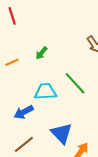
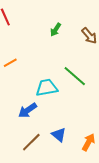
green arrow: (41, 53) -> (56, 30), moved
blue triangle: (62, 133) -> (59, 135), moved, size x0.7

